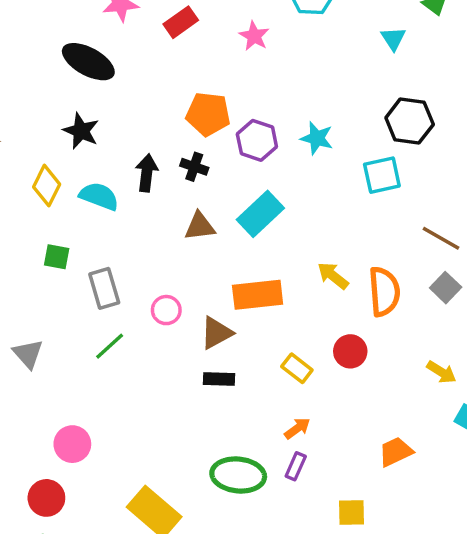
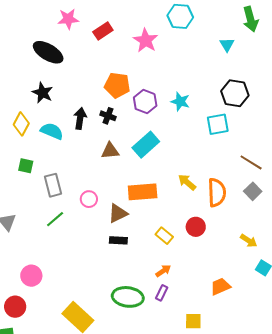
pink star: (254, 36) -> (146, 40), size x1.4

